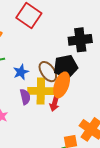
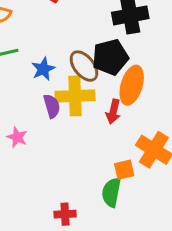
orange ellipse: (62, 85) -> (132, 85), moved
red arrow: (55, 103) -> (113, 112), moved

